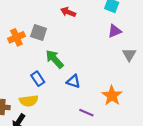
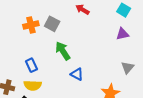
gray triangle: (129, 55) -> (128, 68), moved
blue rectangle: (38, 79) -> (31, 65), moved

